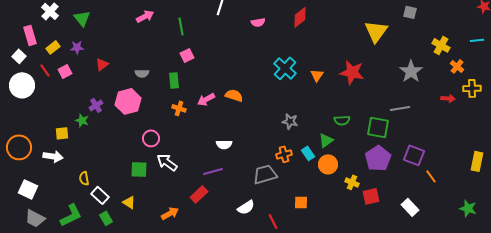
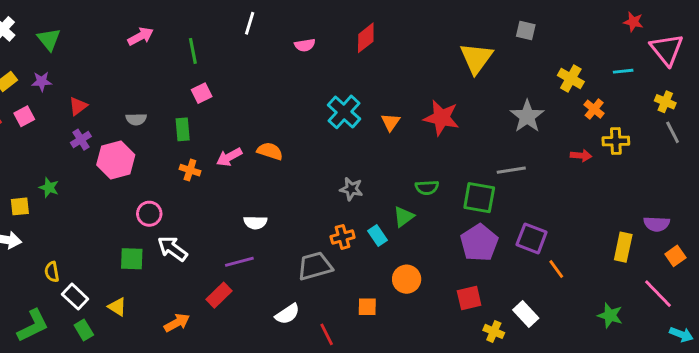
purple cross: (96, 105) -> (81, 140), moved
orange circle: (328, 164) -> (407, 279), moved
yellow cross: (352, 182) -> (494, 331), moved

